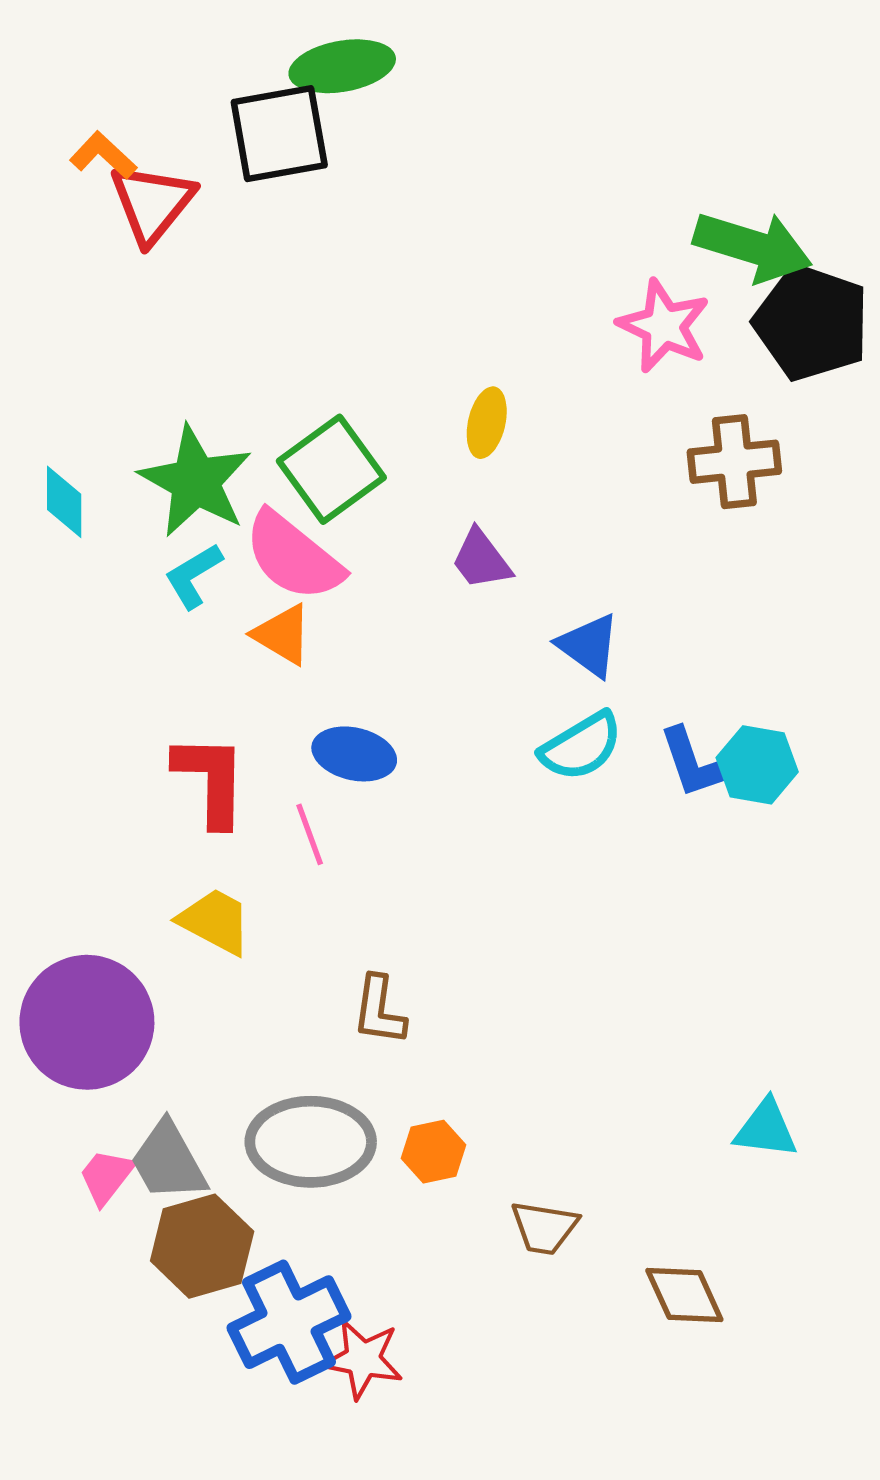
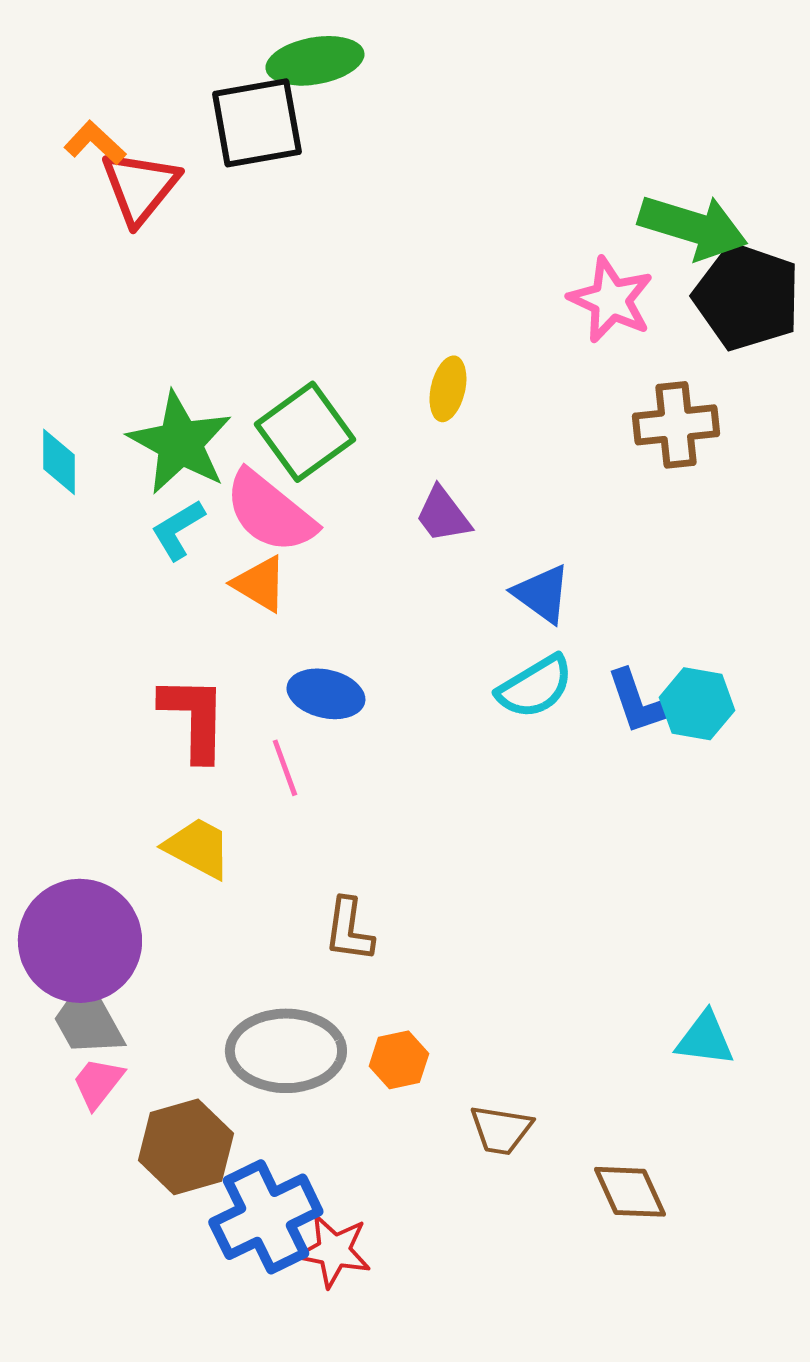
gray trapezoid: (168, 1161) -> (88, 1020), moved

